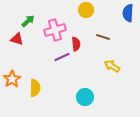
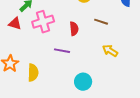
pink cross: (55, 30) -> (43, 22), moved
purple line: (62, 57) -> (62, 51), moved, turned 35

